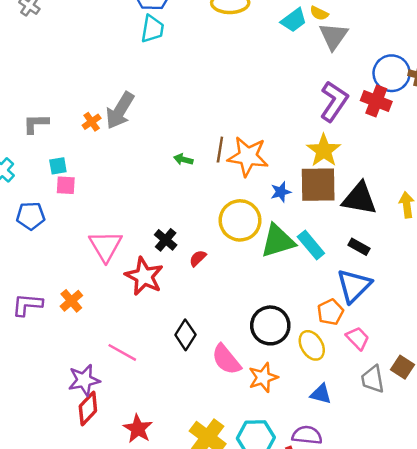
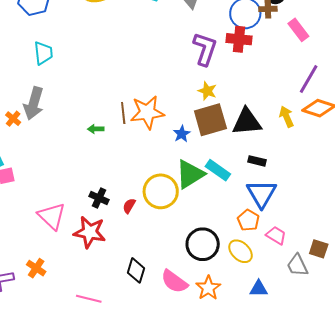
cyan trapezoid: (152, 29) -> (43, 53), moved
yellow star: (324, 150) -> (207, 91), size x0.7
yellow circle: (240, 220) -> (161, 191), moved

